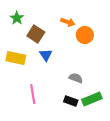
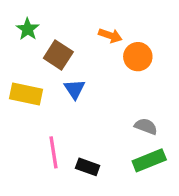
gray semicircle: (76, 78) -> (146, 126), moved
black rectangle: (71, 101) -> (88, 167), moved

